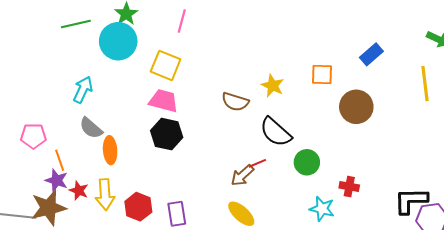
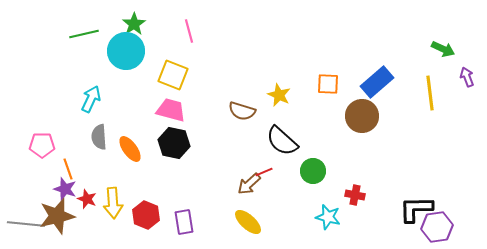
pink line: (182, 21) -> (189, 31), turned -30
blue rectangle: (371, 54) -> (377, 82), moved, size x1.4
gray semicircle: (91, 128) -> (99, 137), turned 45
orange ellipse: (110, 150) -> (130, 149), moved, turned -32

